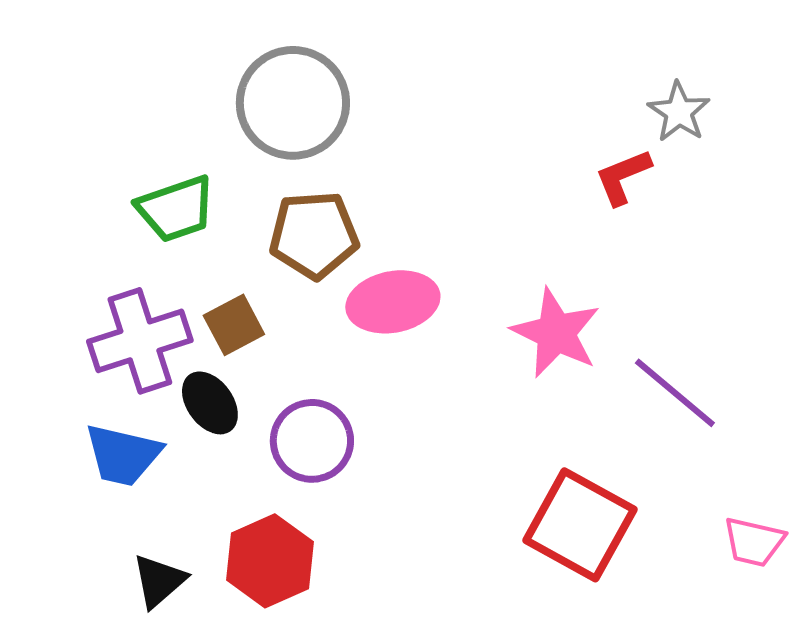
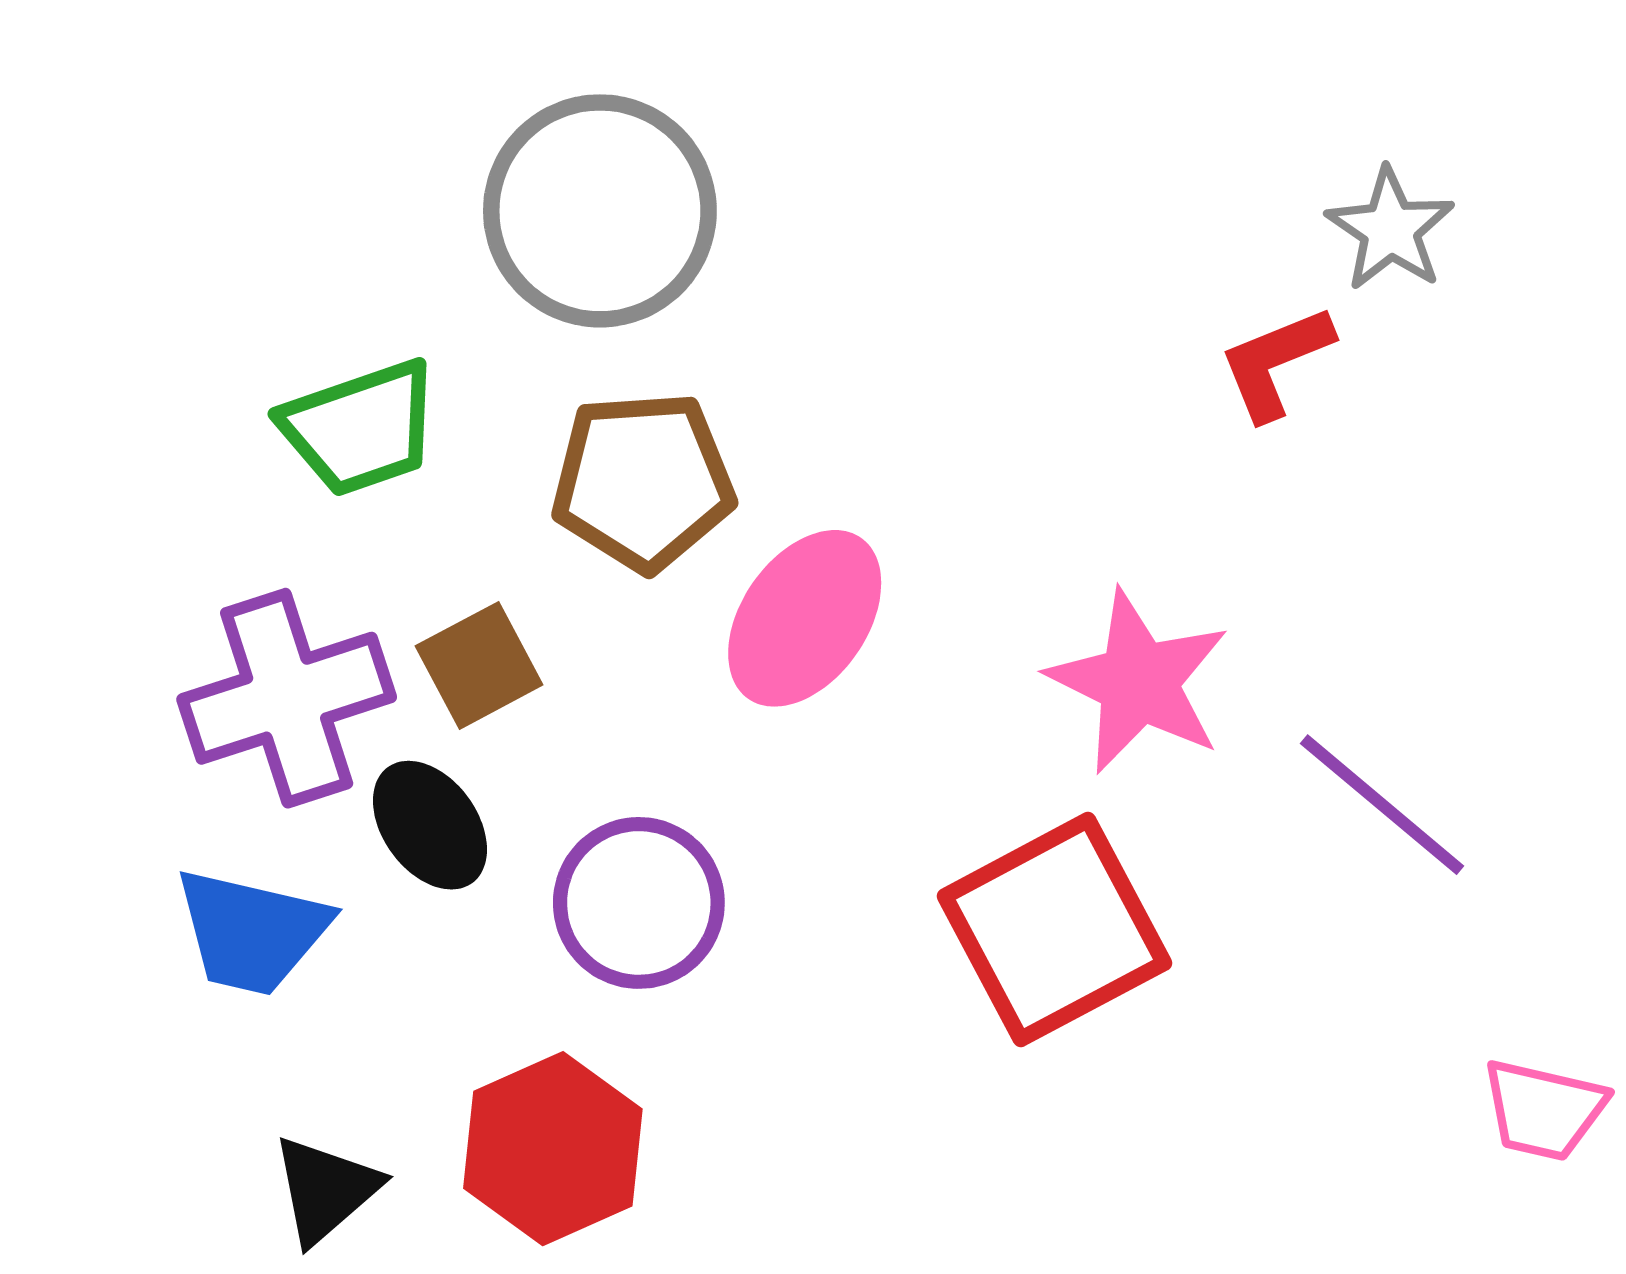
pink ellipse: (393, 302) -> (805, 618), turned -44
red square: (580, 525) -> (1054, 930), moved, turned 33

